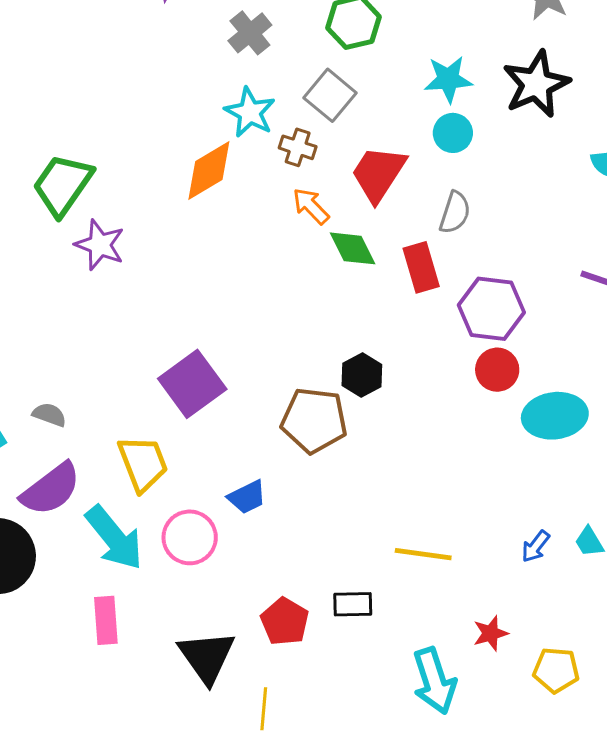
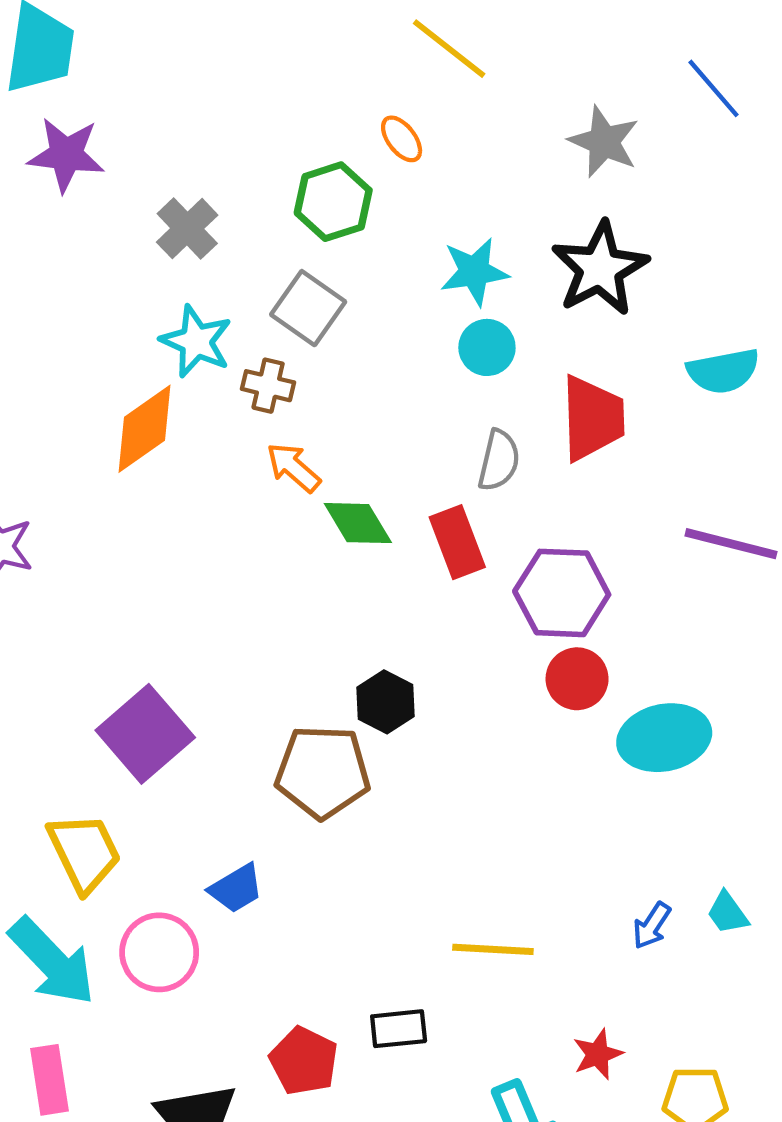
red trapezoid: (378, 174) -> (592, 418), moved, turned 150

